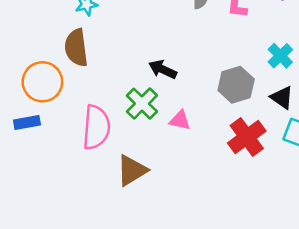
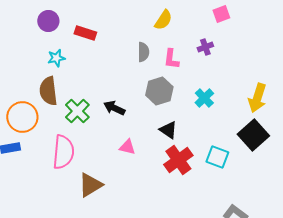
gray hexagon: (236, 85) -> (159, 91), moved
black triangle: (282, 98) -> (168, 130), moved
green cross: (142, 104) -> (77, 111), moved

